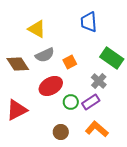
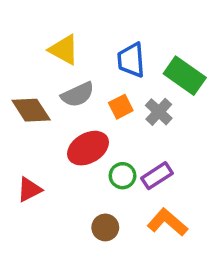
blue trapezoid: (89, 22) -> (131, 60), moved
green rectangle: (112, 58) -> (185, 76), moved
gray cross: (99, 81) -> (159, 112), moved
red triangle: (17, 110) -> (29, 189), size x0.7

